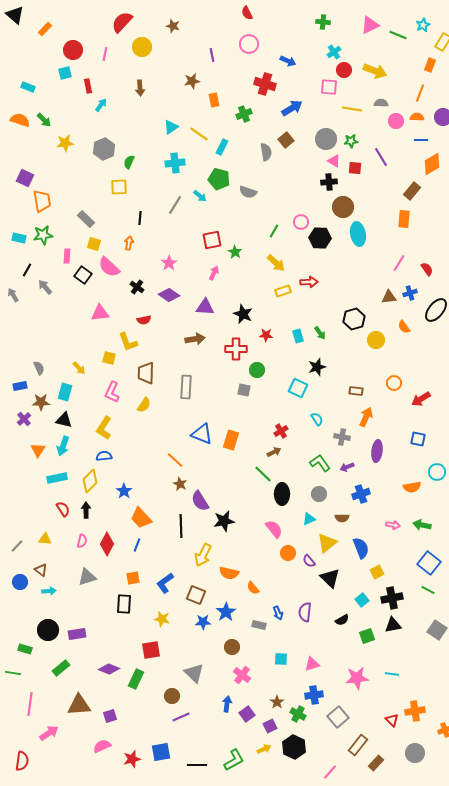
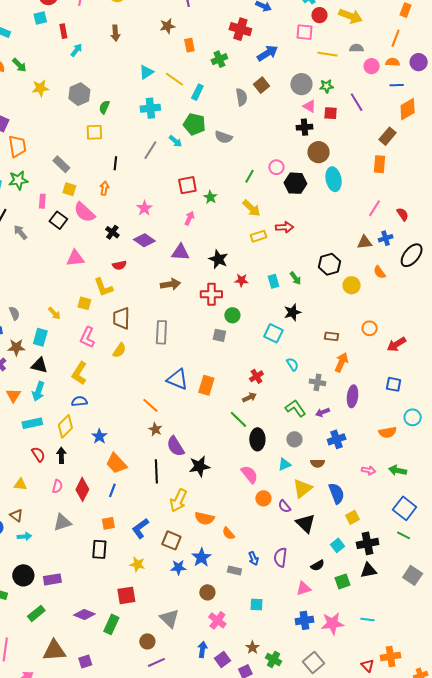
pink triangle: (312, 664) -> (303, 588), moved
blue cross: (314, 695) -> (304, 620), moved

